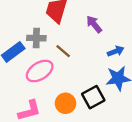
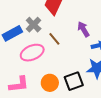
purple arrow: (94, 24) -> (83, 29), moved
gray cross: (36, 38) -> (34, 25), turned 35

